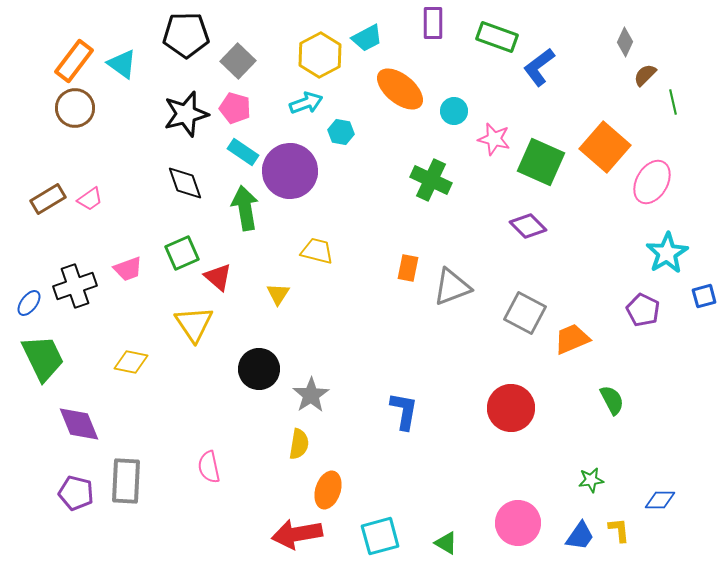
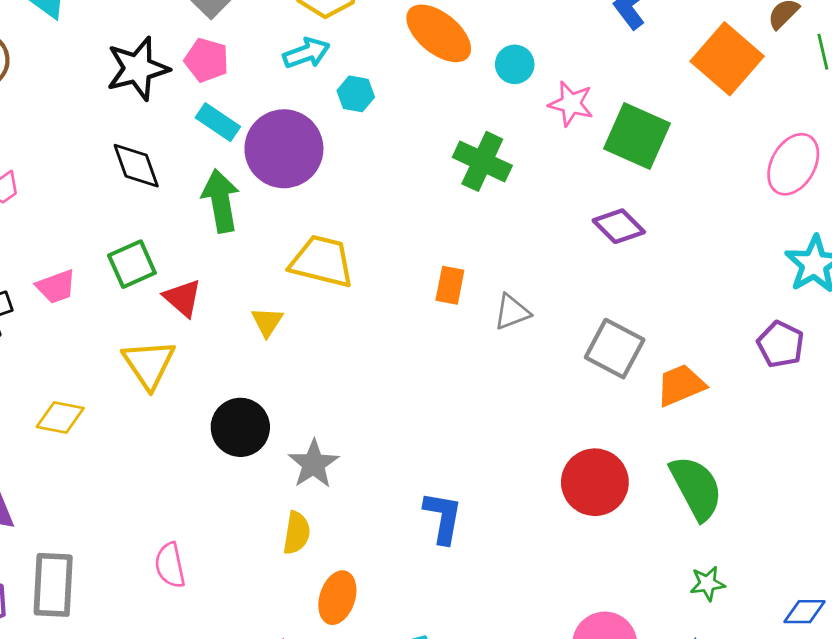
orange square: (605, 147) -> (727, 59), moved
yellow trapezoid: (317, 251) -> (322, 261), size x1.4
gray triangle: (452, 287) -> (512, 312), size x0.7
green semicircle: (612, 400) -> (696, 488), moved, size x1.6
blue L-shape: (404, 411) -> (443, 517), moved

